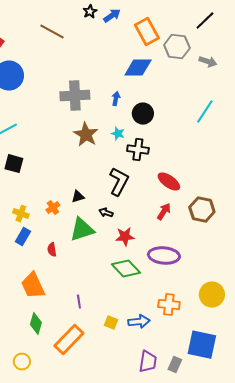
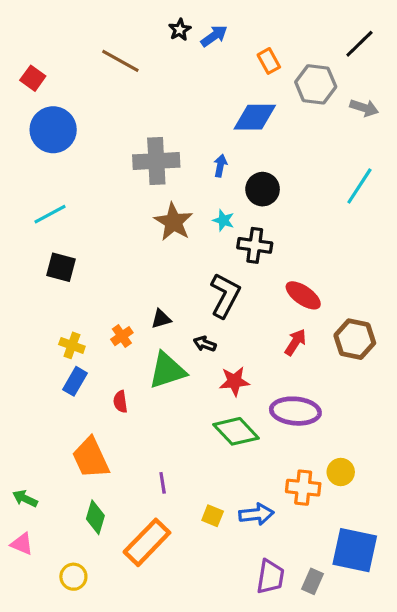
orange rectangle: (147, 32) -> (269, 61), size x0.6
yellow circle: (212, 295) -> (341, 472), moved, size x0.7

